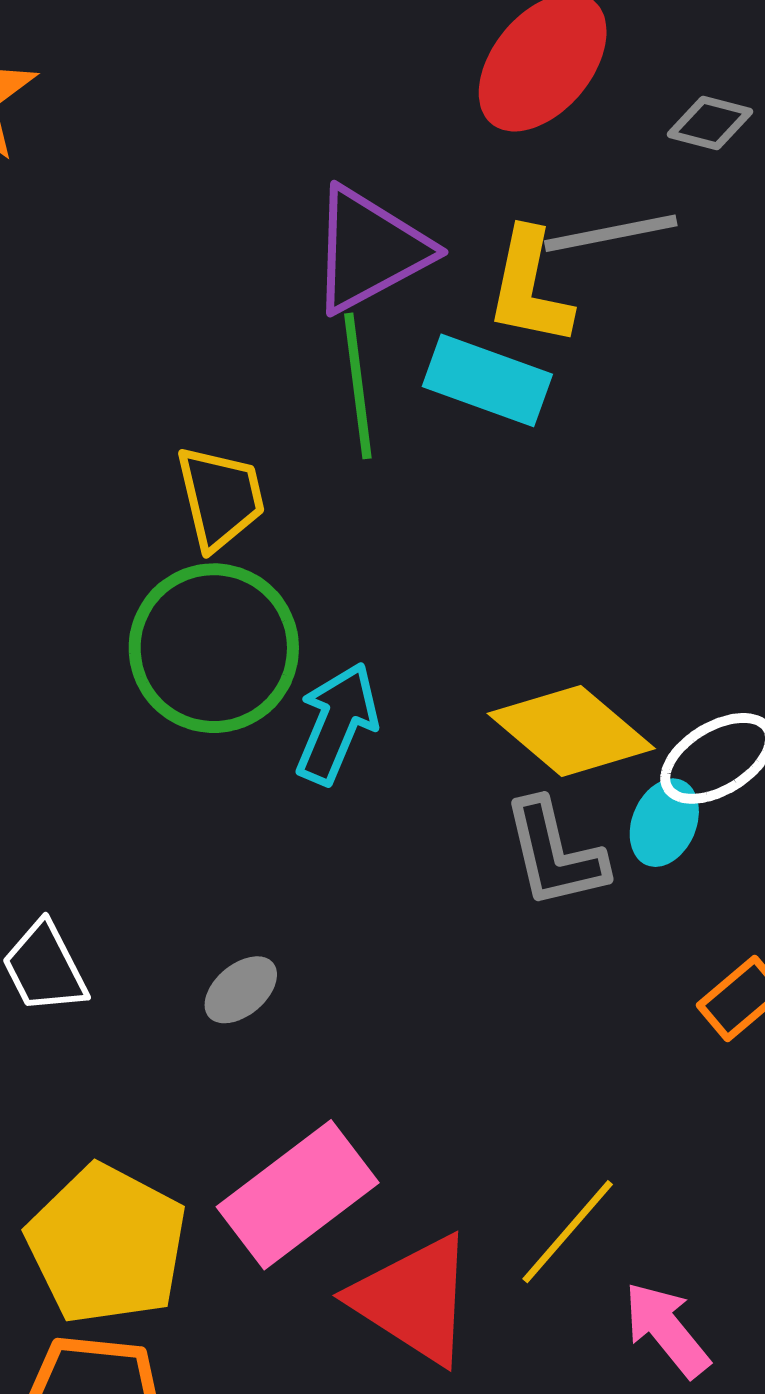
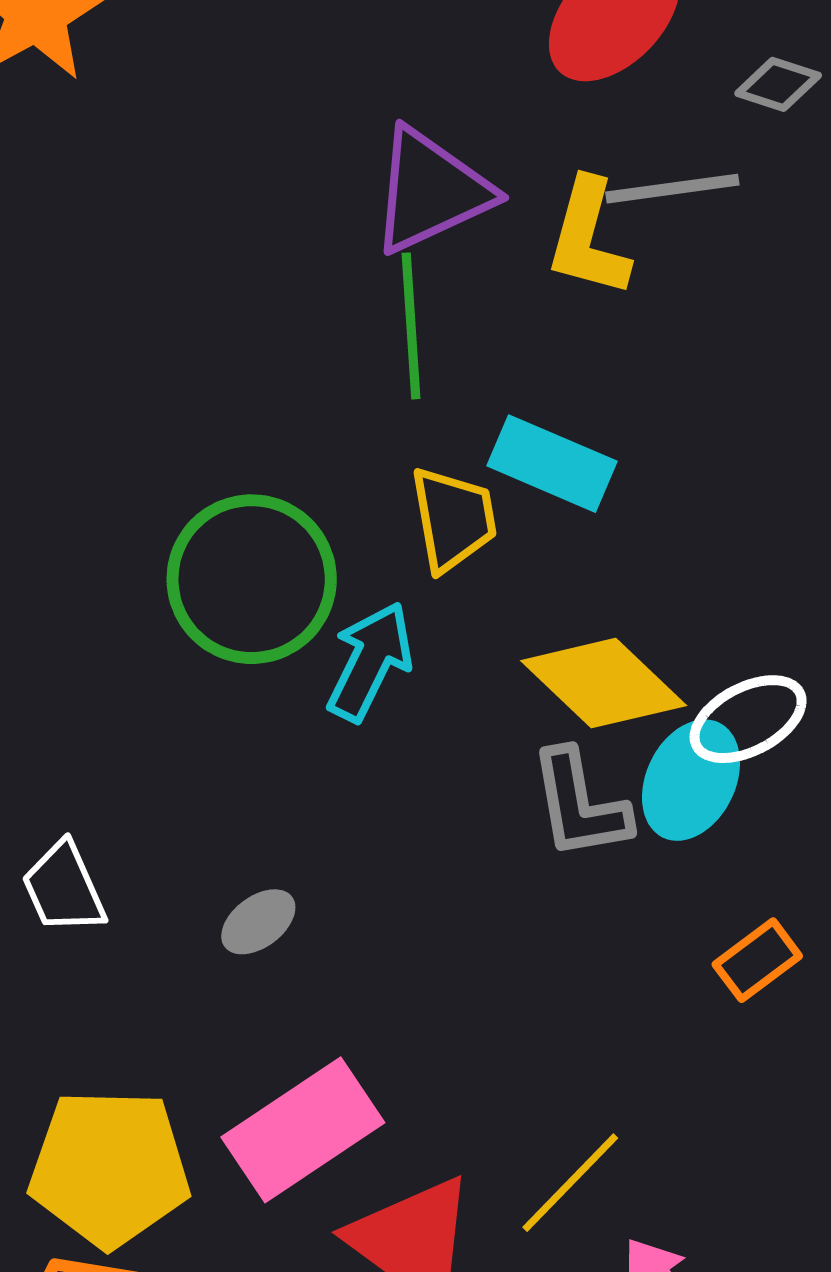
cyan rectangle: (487, 380) -> (552, 464), moved
yellow trapezoid: (220, 498) -> (453, 519), moved
cyan ellipse: (664, 823) -> (691, 780), size x1.4
yellow pentagon: (107, 1244) -> (109, 1168), turned -30

